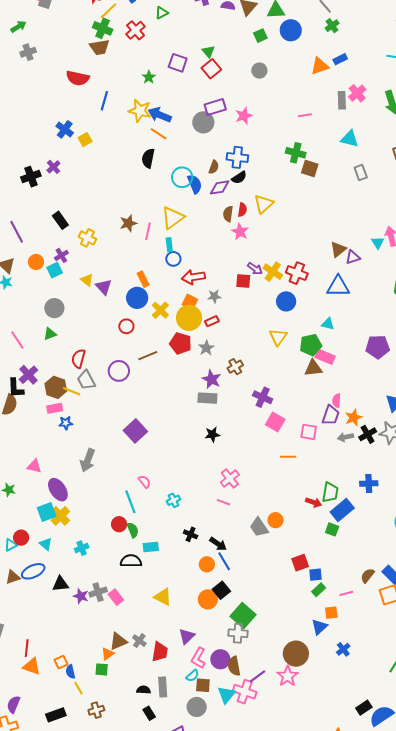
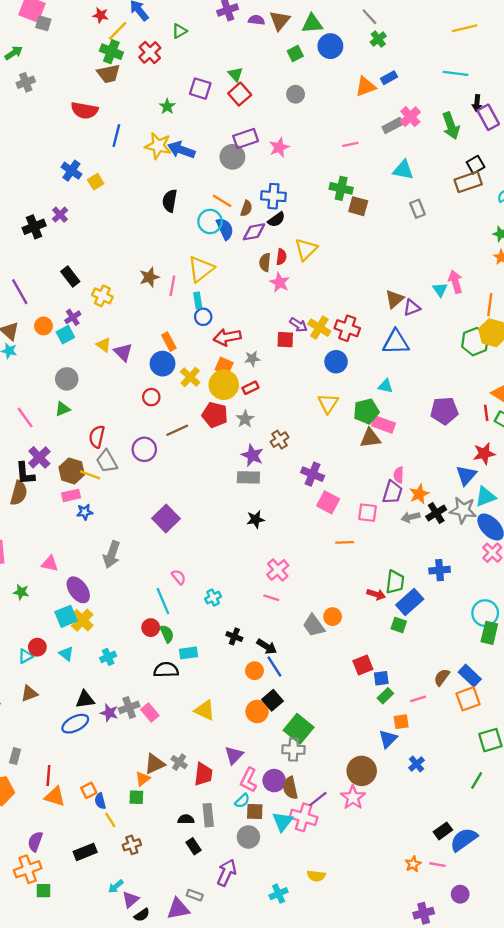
gray rectangle: (342, 100) -> (393, 126), turned 66
orange line: (159, 134) -> (222, 201), moved
blue ellipse: (33, 571) -> (75, 724), moved

